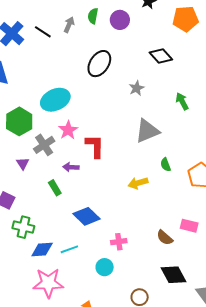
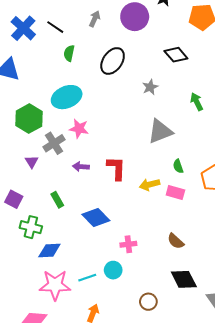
green semicircle: (93, 16) -> (69, 53), moved
purple circle: (120, 20) -> (135, 17), size x1.4
gray arrow: (69, 25) -> (95, 19), moved
pink star: (68, 130) -> (79, 129), turned -30
red L-shape: (95, 146) -> (116, 168), moved
green rectangle: (55, 188) -> (57, 200), moved
pink rectangle: (189, 226) -> (175, 192), moved
cyan line: (69, 249) -> (87, 278), moved

